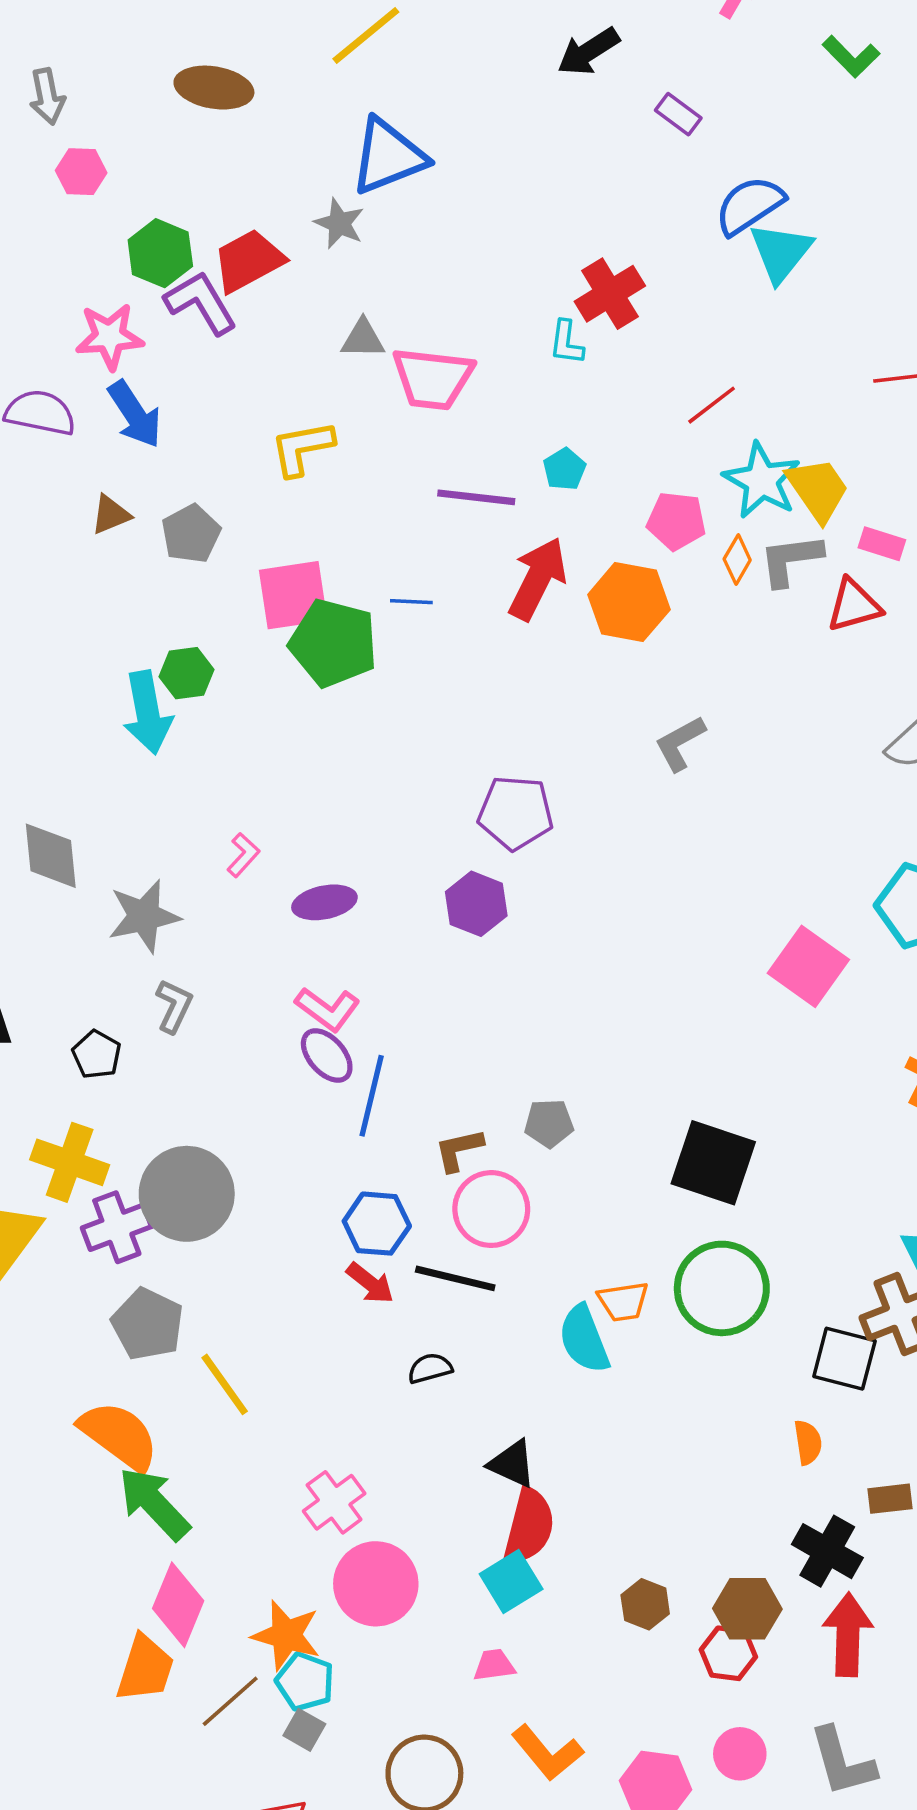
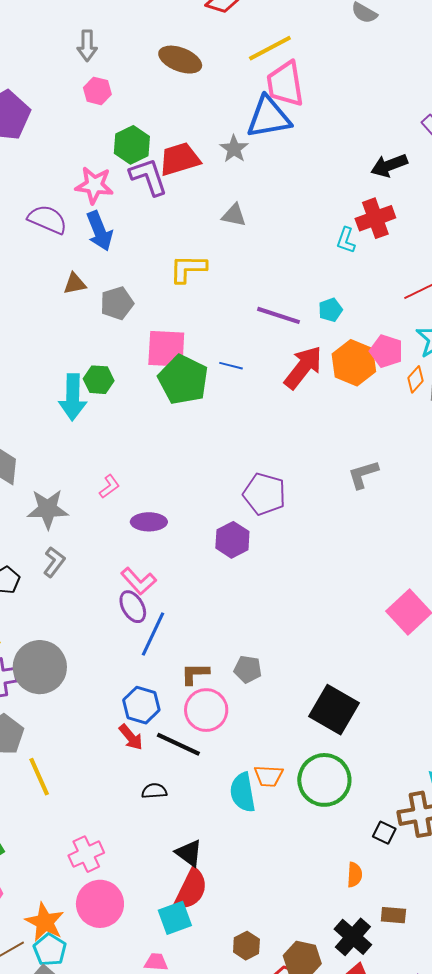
black arrow: (588, 51) -> (389, 165), moved
pink trapezoid: (433, 378) -> (285, 84), moved, turned 63
orange hexagon: (629, 602) -> (354, 363), moved
black square: (844, 1359) -> (384, 833), size x0.6

